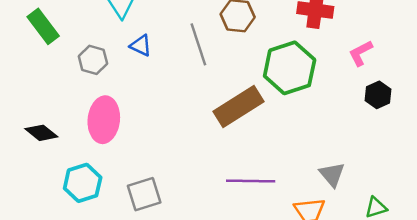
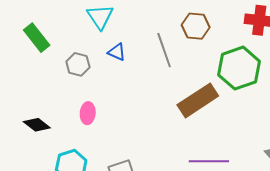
pink ellipse: (104, 120) -> (88, 113), size x0.6

